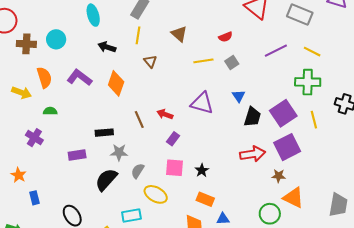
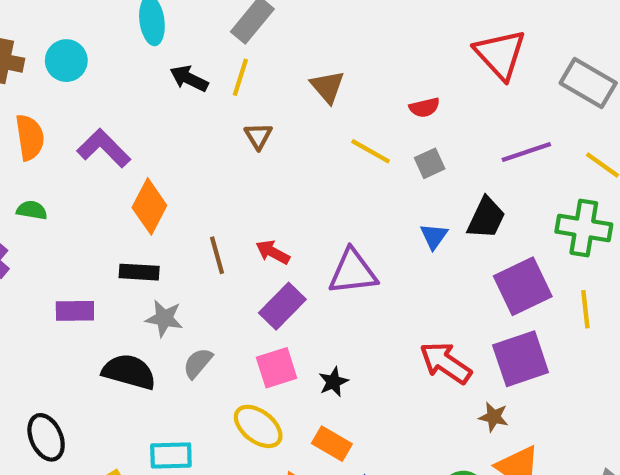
black arrow: (107, 47) -> (189, 79), moved
yellow line: (203, 61) -> (371, 151), turned 30
orange diamond: (116, 83) -> (149, 206), moved
purple triangle: (202, 103) -> (353, 272), moved, turned -30
black trapezoid: (252, 117) -> (486, 218), moved
purple rectangle: (173, 139) -> (282, 306), size x1.5
red arrow: (253, 154) -> (446, 363), turned -145
pink square: (174, 168) -> (277, 368), turned -30
black semicircle: (106, 180) -> (129, 372), turned 55
yellow ellipse: (156, 194) -> (258, 426), moved

